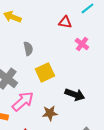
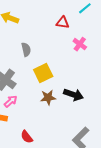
pink arrow: (23, 101) -> (11, 101), moved, size x0.6
brown star: (50, 113) -> (48, 98), moved

